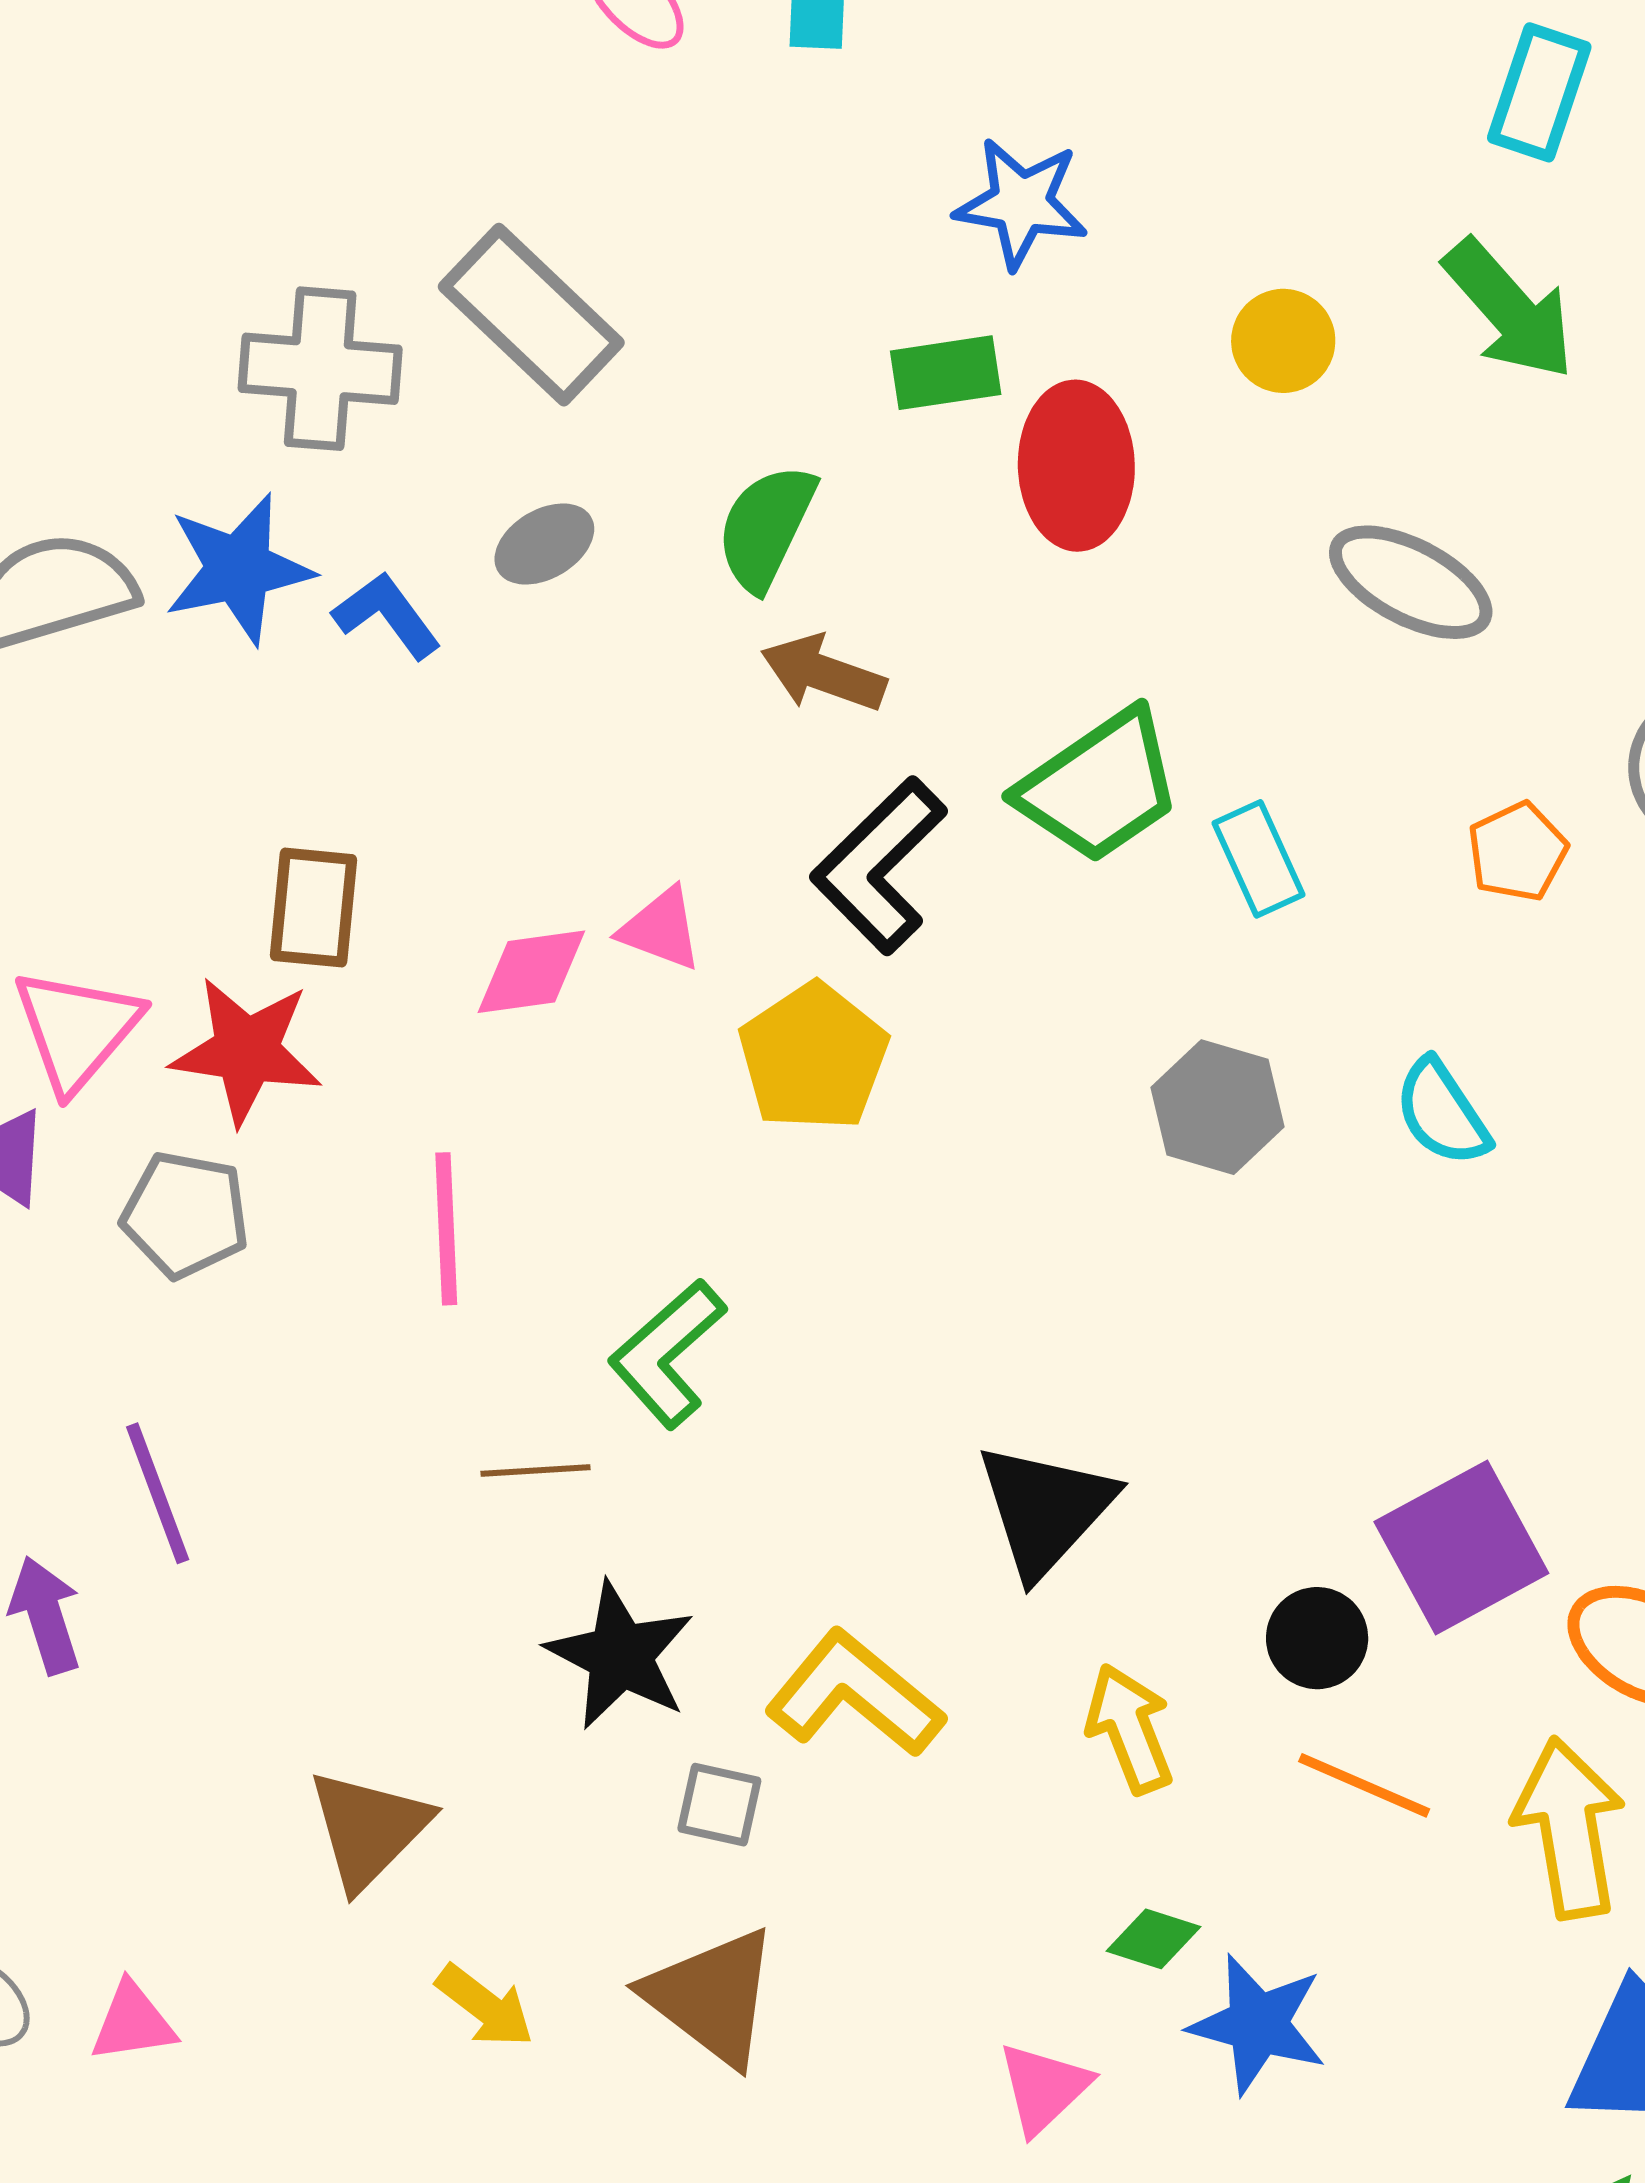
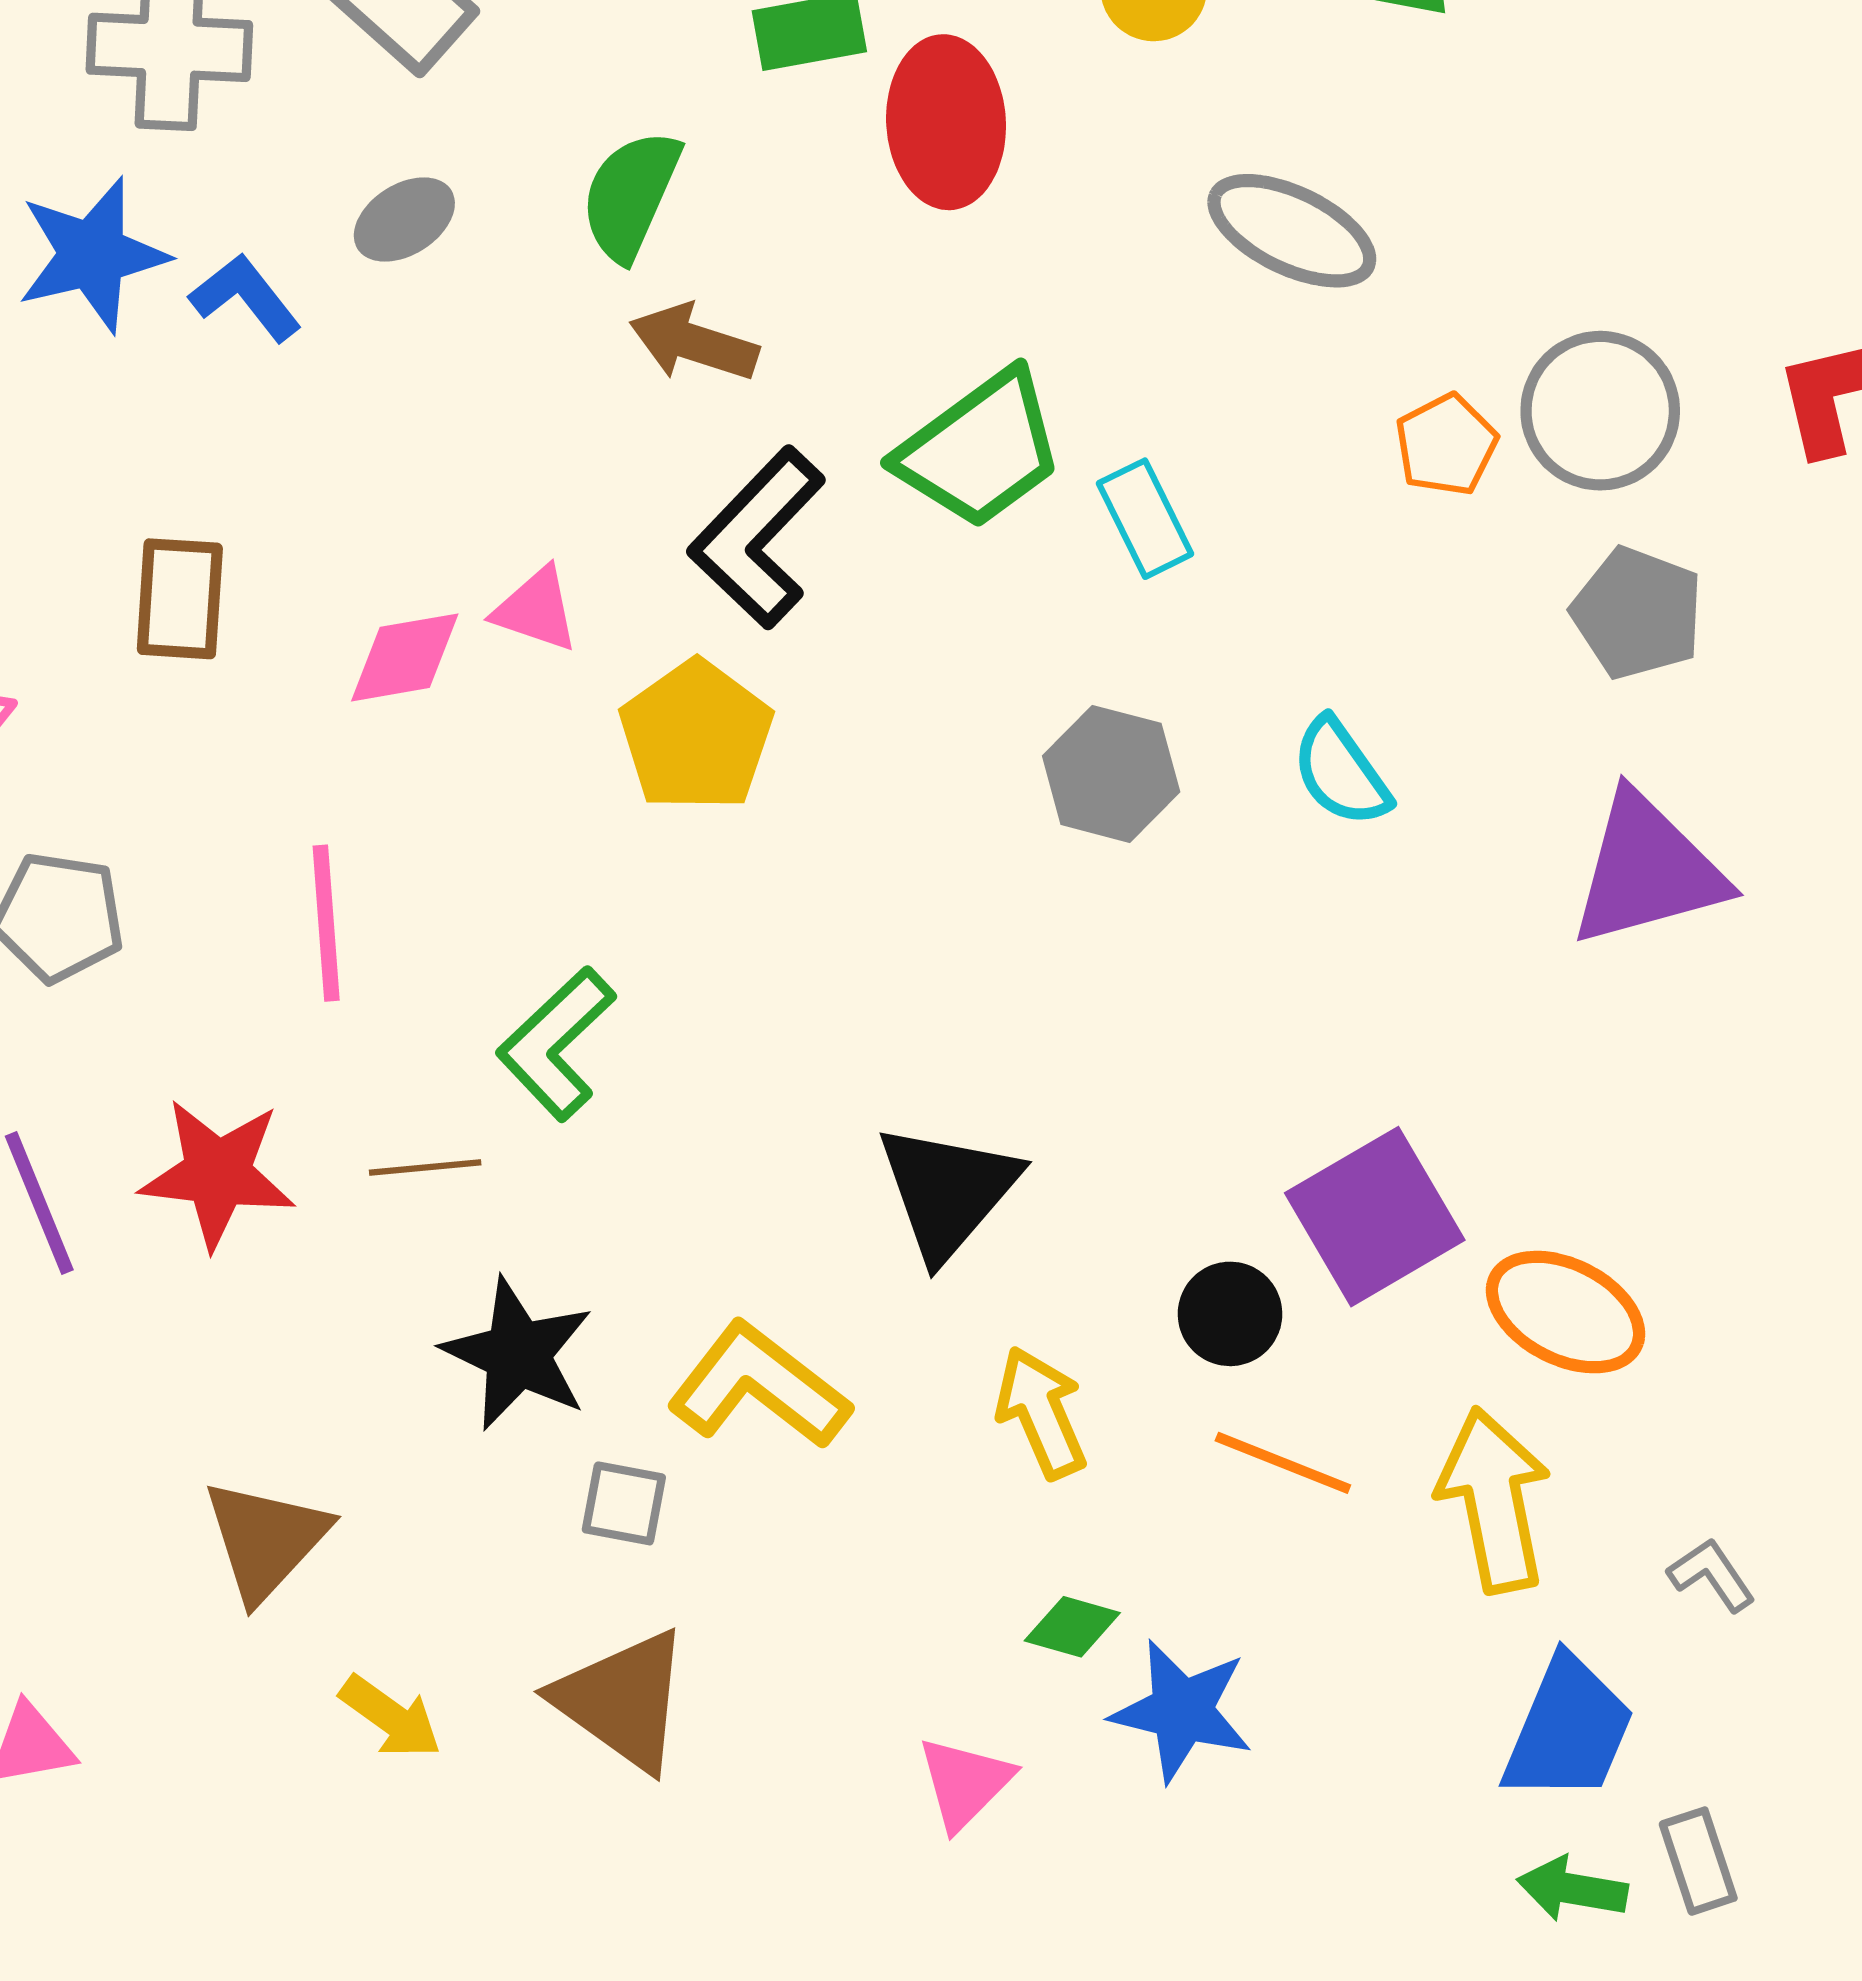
orange pentagon: (1517, 852) -> (1446, 445), moved
red star: (246, 1051) -> (218, 1174), moved

